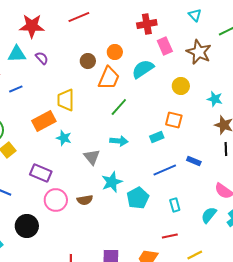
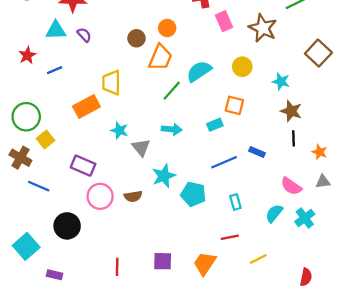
cyan semicircle: (143, 69) -> (199, 71), moved
cyan star: (64, 138) -> (119, 130), moved
cyan pentagon: (138, 198) -> (193, 194), turned -30

